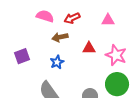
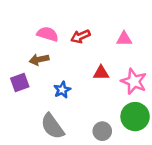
brown arrow: (60, 37) -> (39, 59), moved

